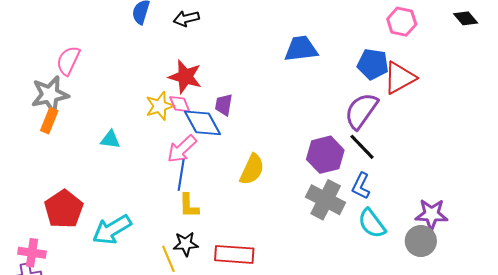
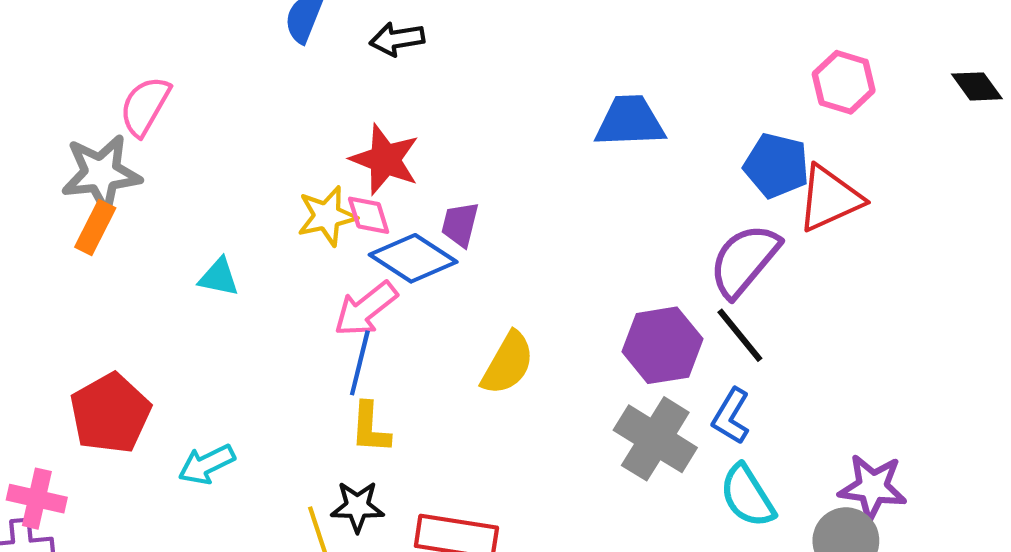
blue diamond: (203, 123) -> (413, 258), turned -33
cyan arrow: (112, 230) -> (207, 464), size x0.7

